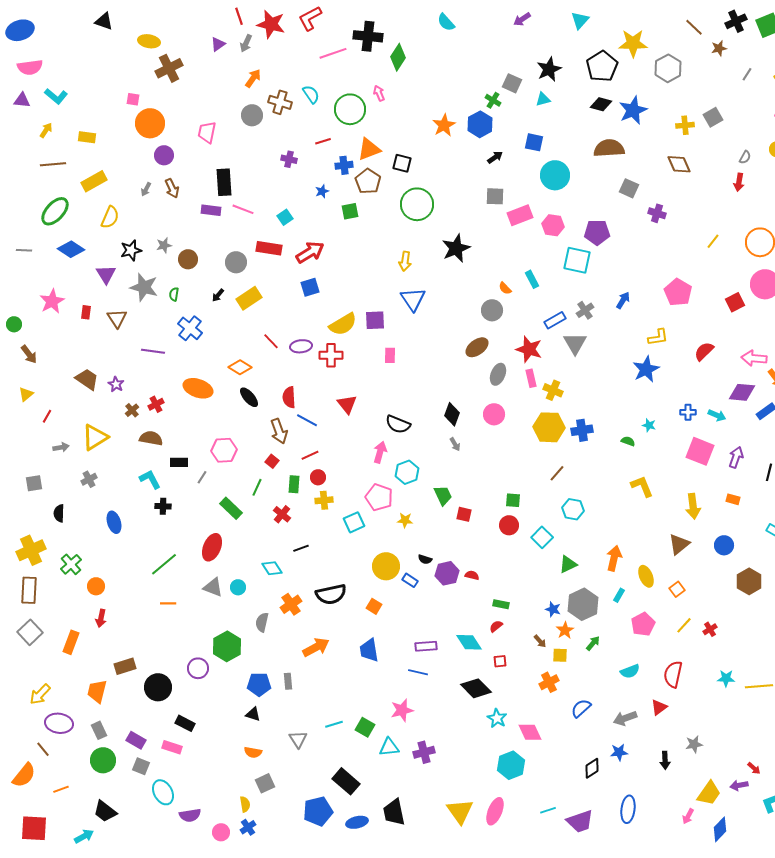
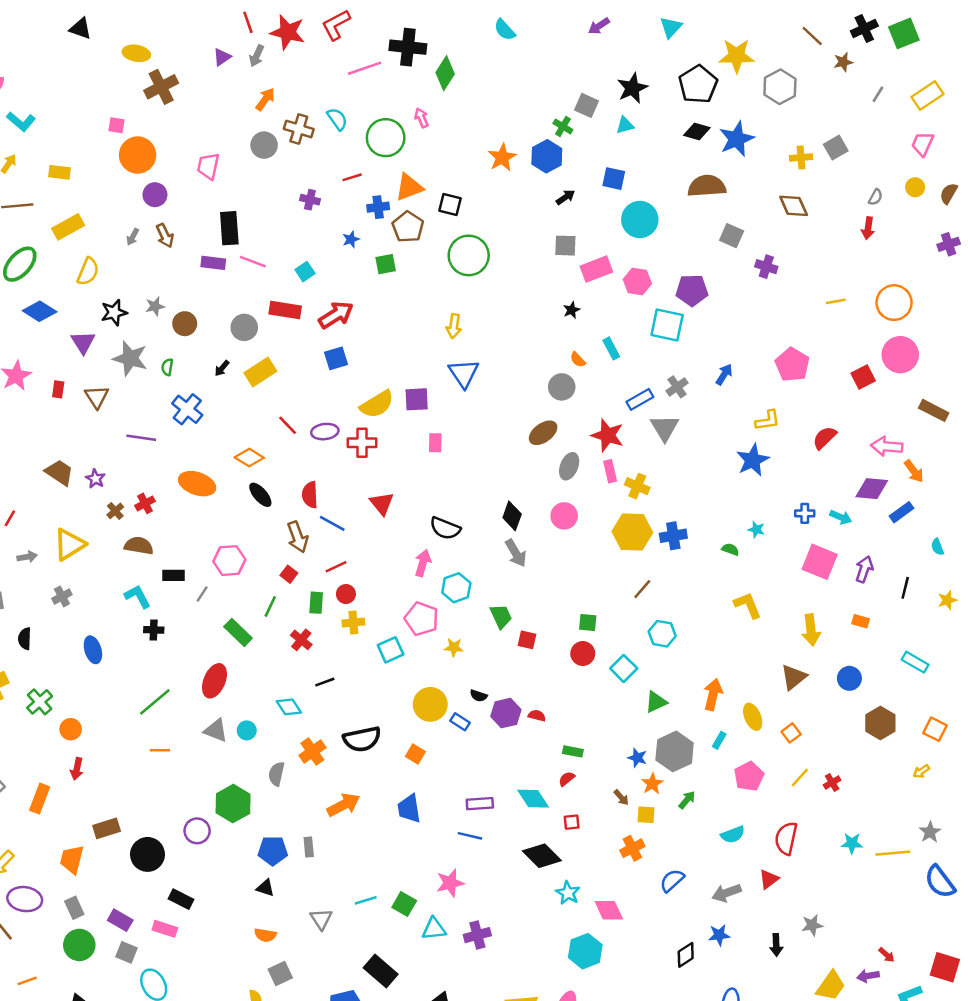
yellow line: (713, 241) -> (836, 301), turned 42
black star: (456, 248) -> (572, 310), moved, size x0.5
gray arrow: (455, 444) -> (516, 553), size x1.6

